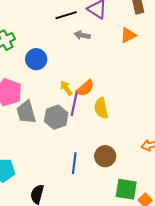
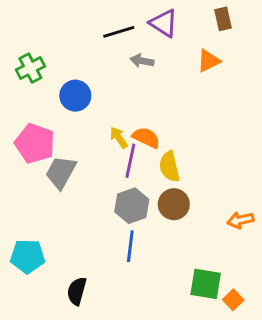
orange semicircle: (85, 88) -> (146, 138), turned -114
gray trapezoid: (26, 112) -> (61, 172), turned 45
gray hexagon: (56, 117) -> (132, 206), moved
brown circle: (105, 156) -> (174, 204), moved

